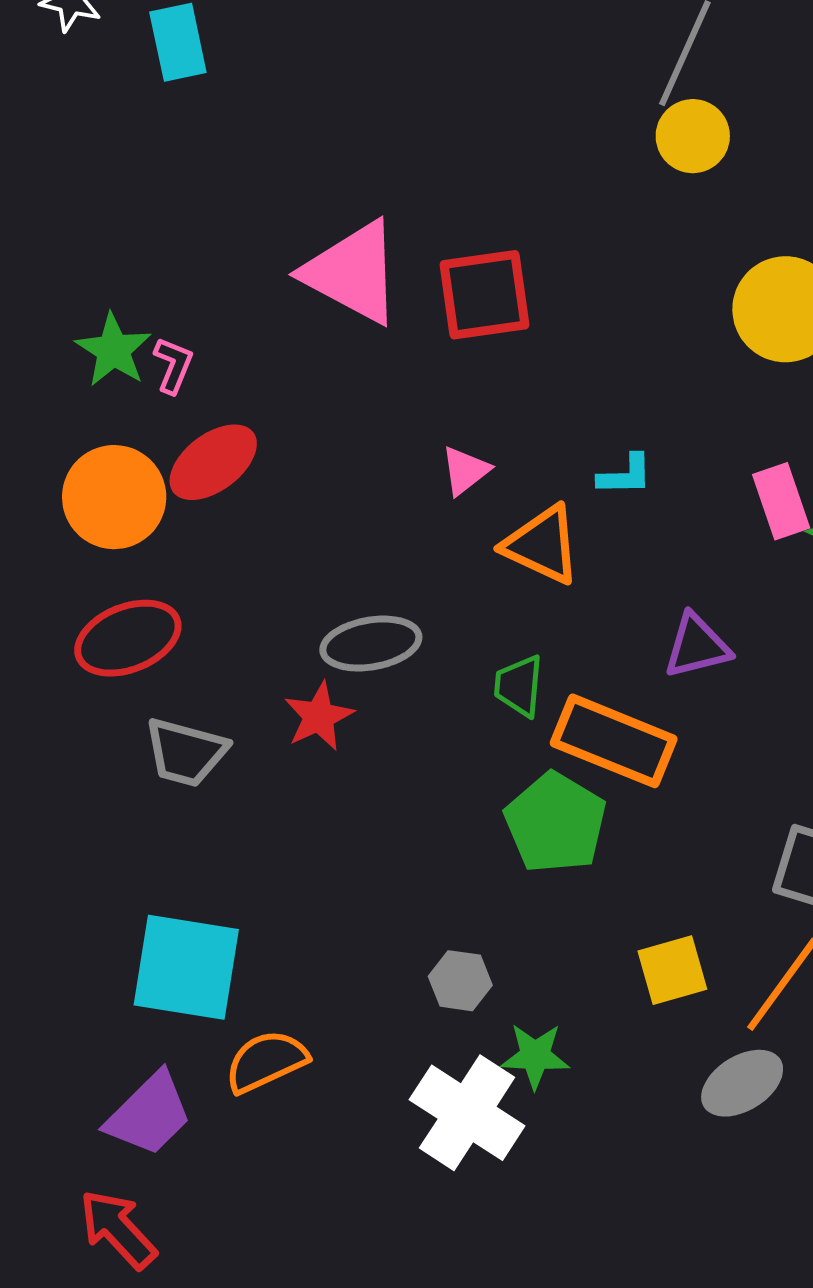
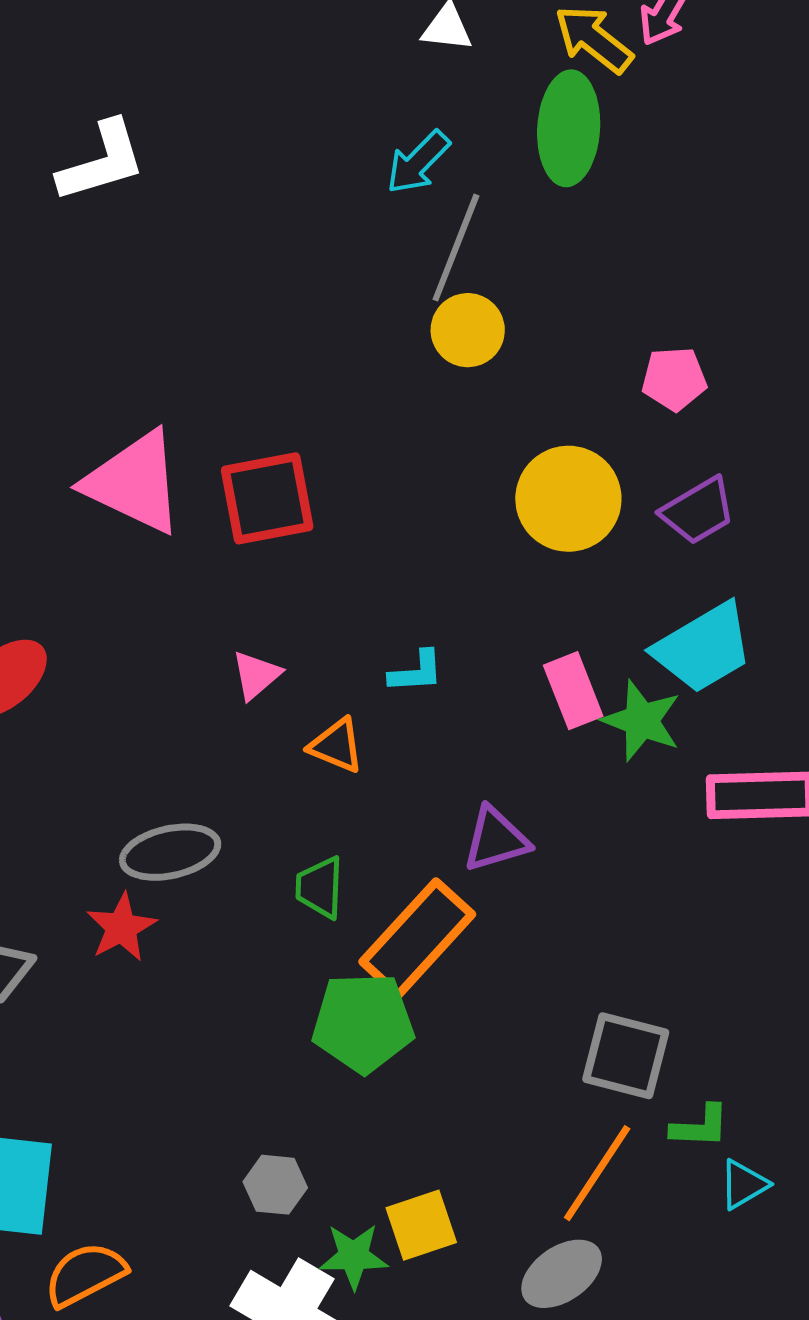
orange triangle: (542, 545) -> (336, 746), size x0.7
orange rectangle: (614, 741) -> (417, 938), turned -67
green pentagon: (556, 823) -> (363, 1023), turned -30
yellow square: (672, 970) -> (421, 1225), moved

